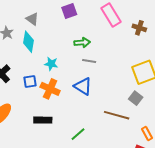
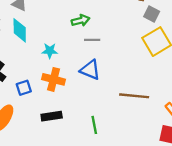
blue square: (30, 81) -> (24, 88), moved
gray square: (136, 98) -> (152, 14), moved
green line: (78, 134) -> (94, 125), turned -49

